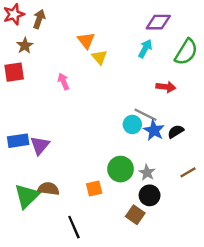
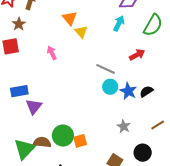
red arrow: (166, 87) -> (137, 55), turned -35
gray line: (146, 115) -> (106, 69), moved
blue rectangle: (18, 141) -> (19, 91), moved
green circle: (121, 169) -> (63, 136), moved
black circle: (150, 195) -> (143, 153), moved

